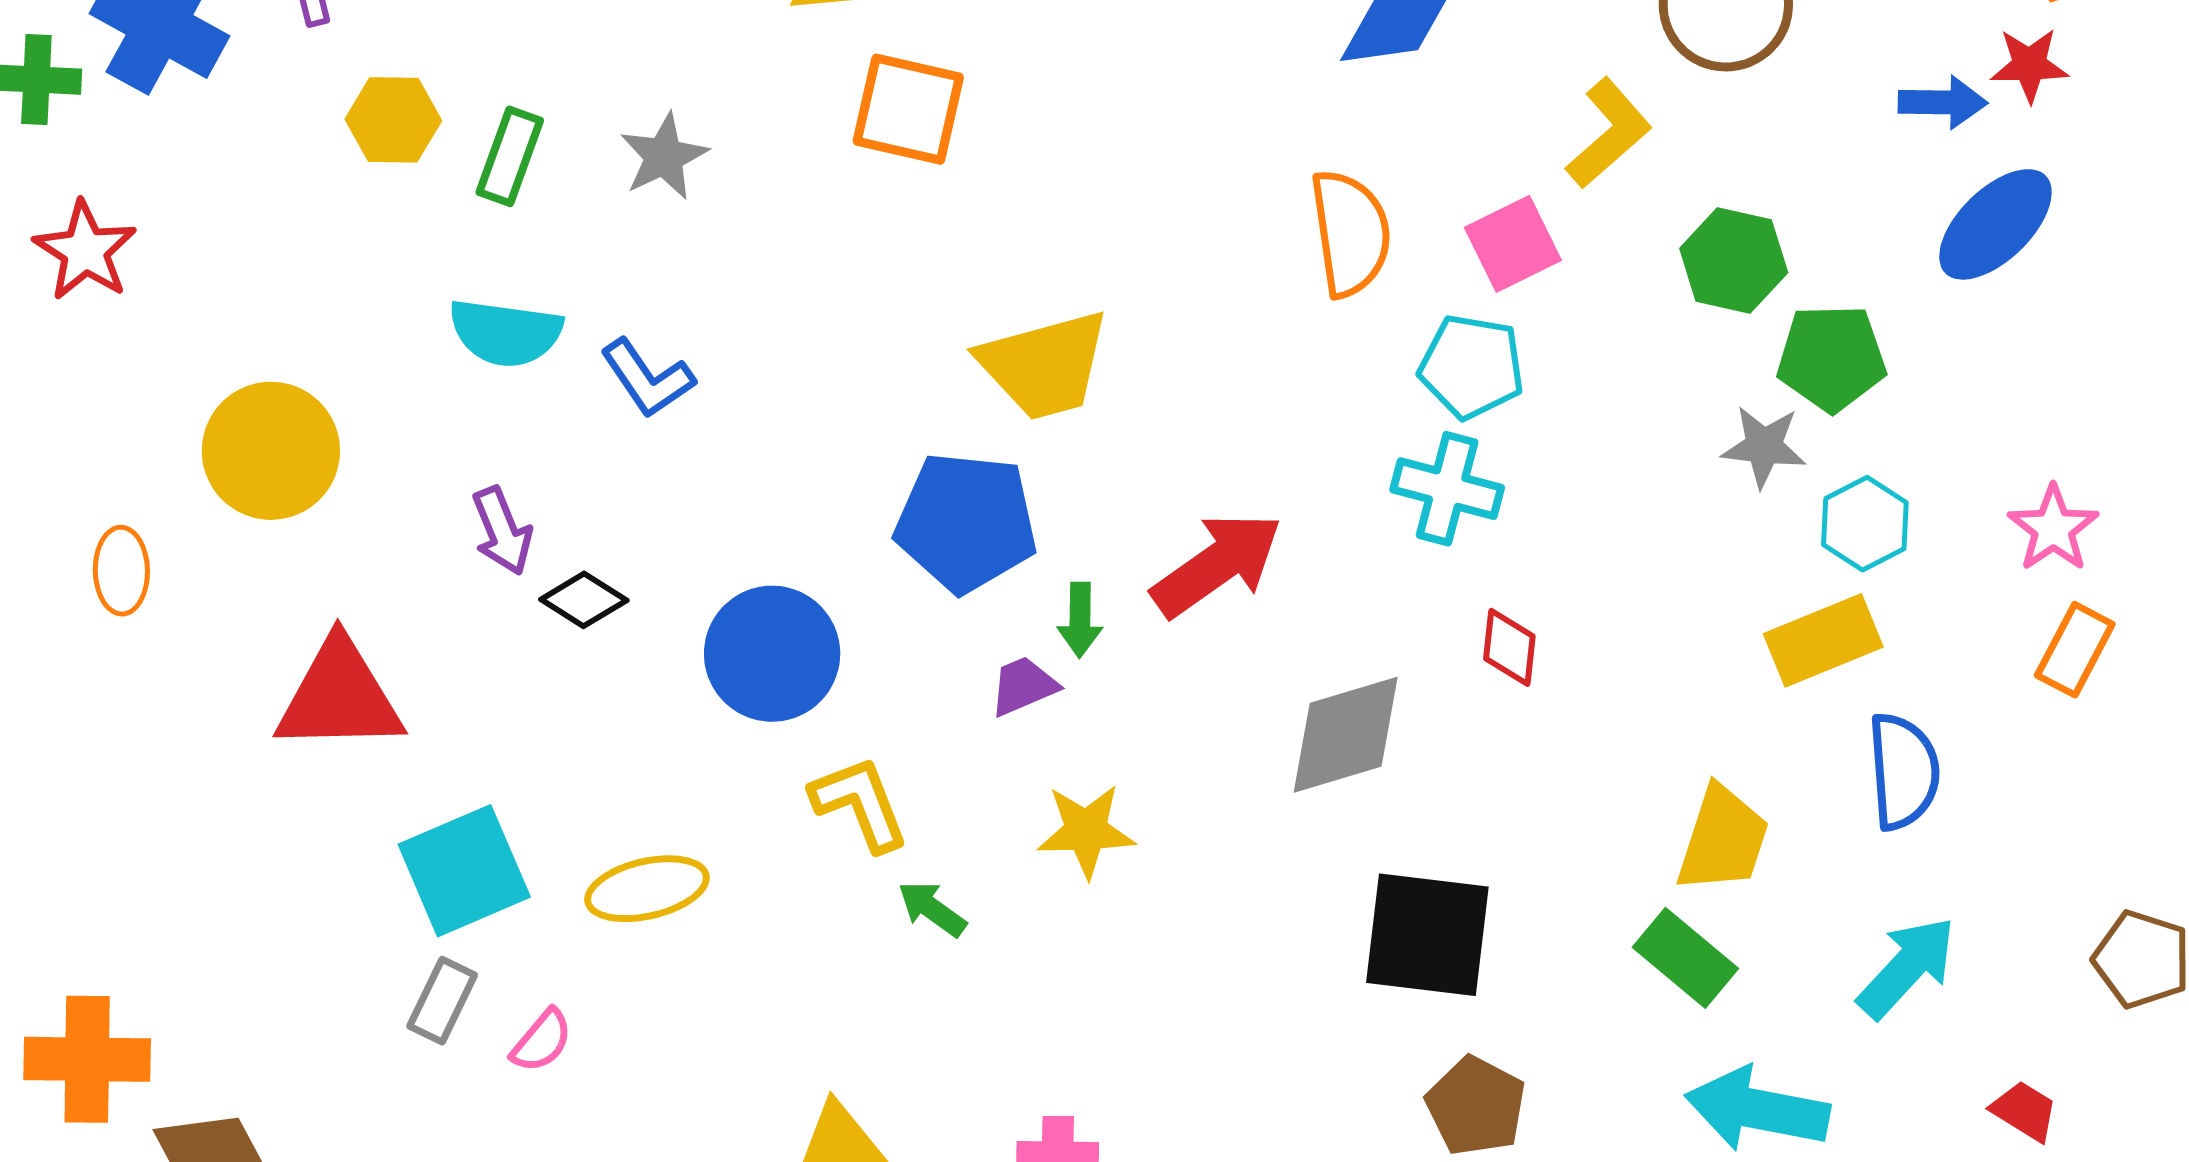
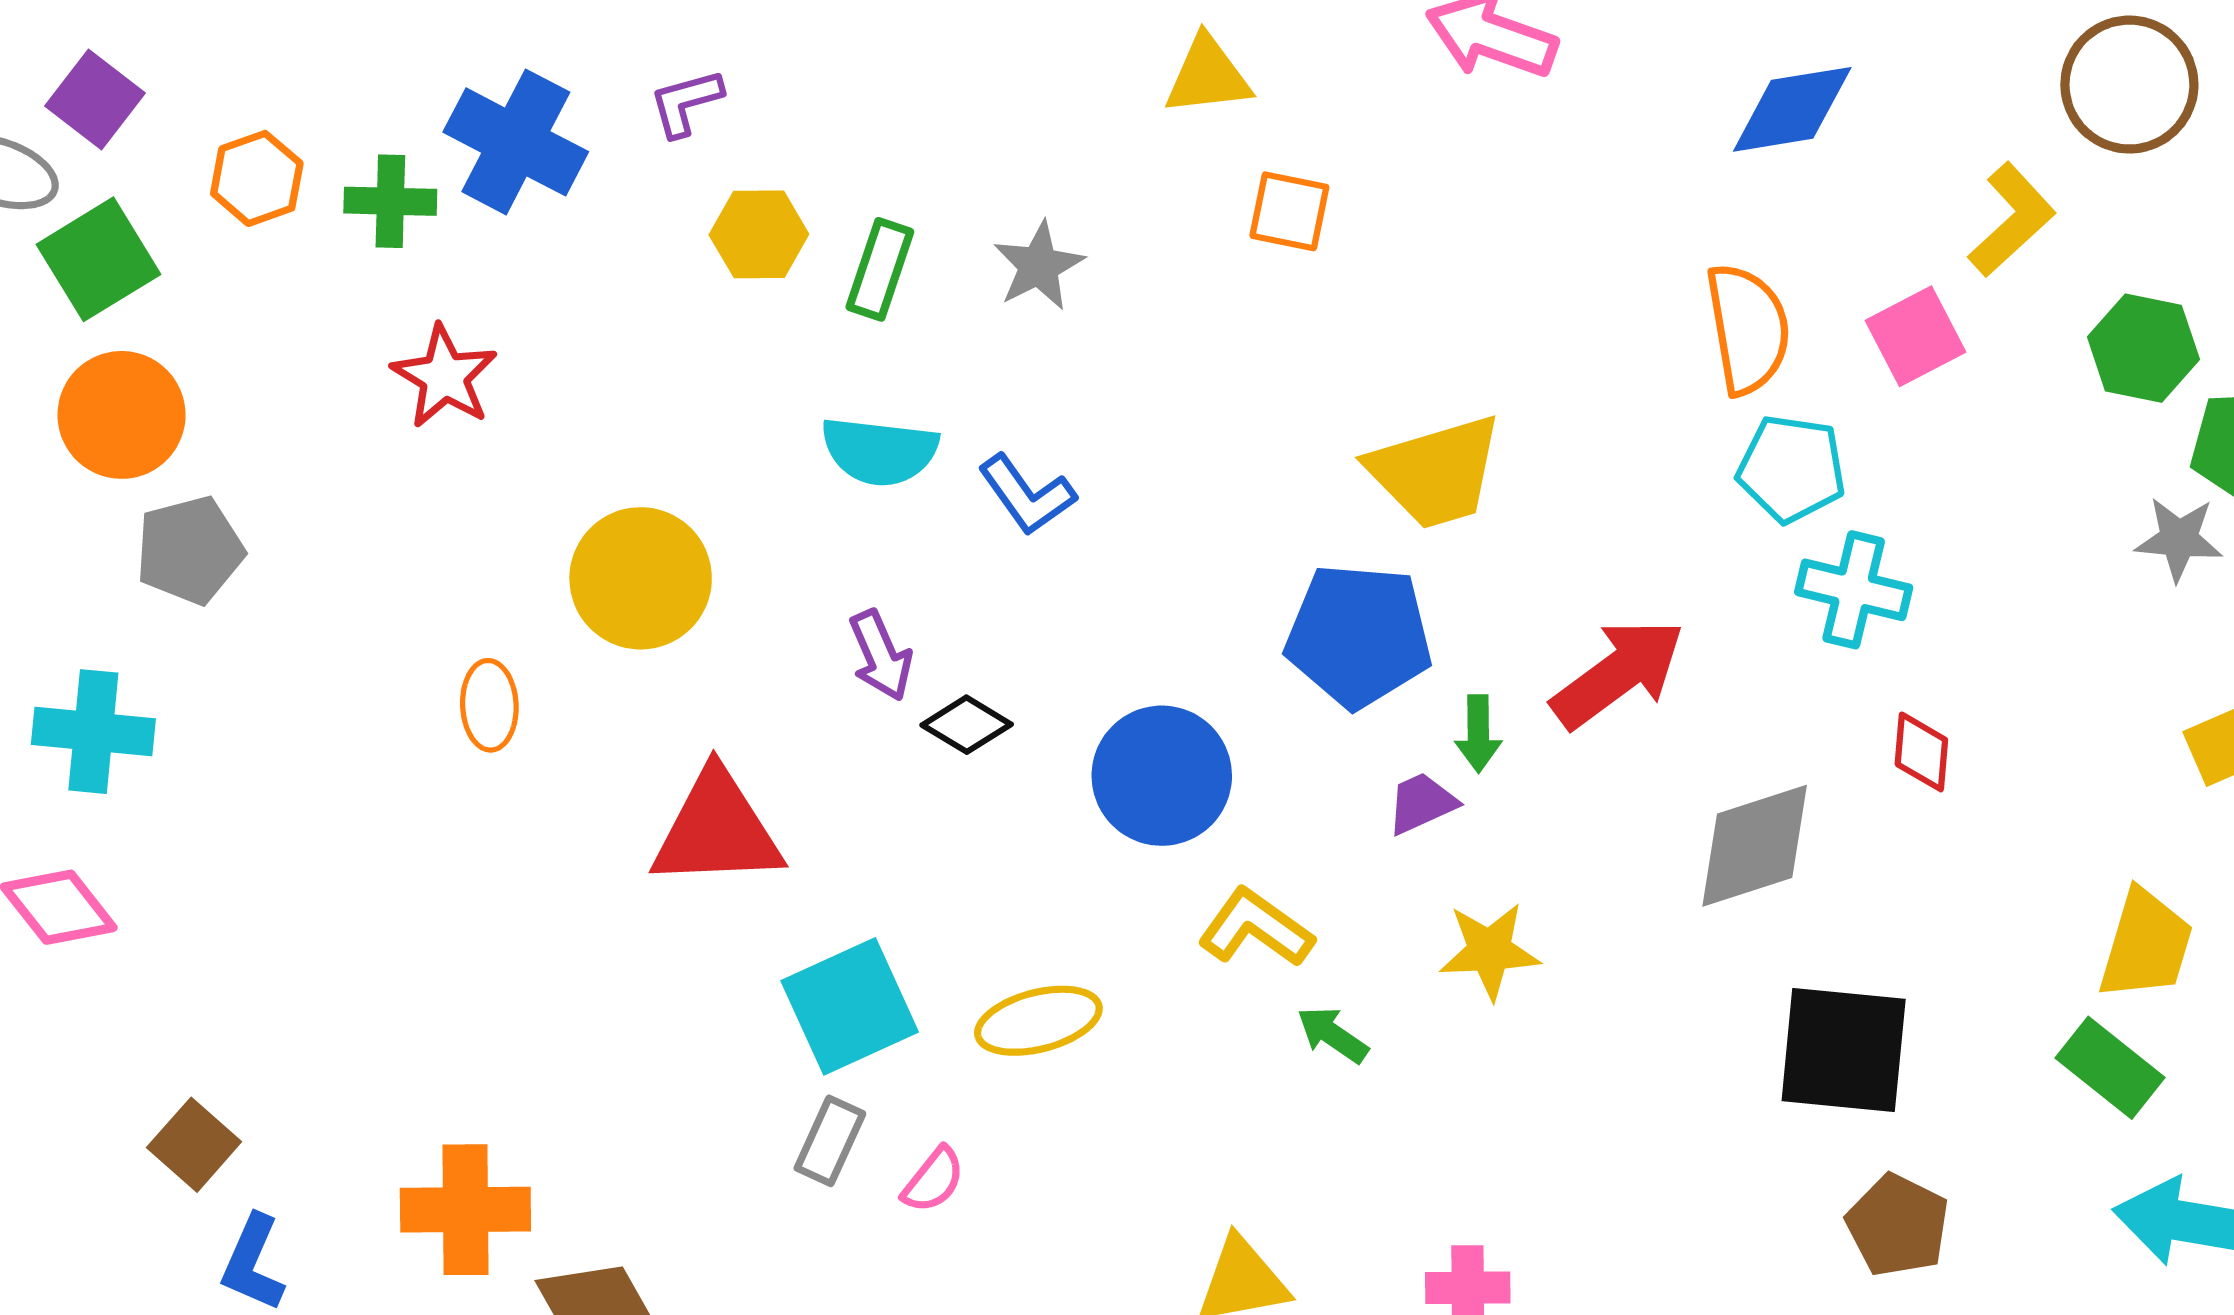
orange square: (908, 109) -> (1289, 211), size x0.7
cyan pentagon: (1472, 367) -> (1791, 469), moved
yellow L-shape: (860, 803) -> (1256, 928), turned -32

